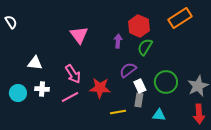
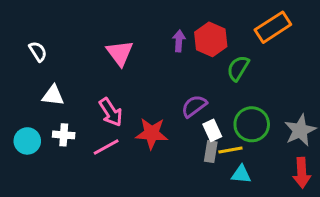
white semicircle: (11, 22) -> (38, 51), moved
purple arrow: (118, 41) -> (179, 41), moved
green semicircle: (145, 47) -> (238, 68), moved
yellow line: (118, 112) -> (230, 150), moved

